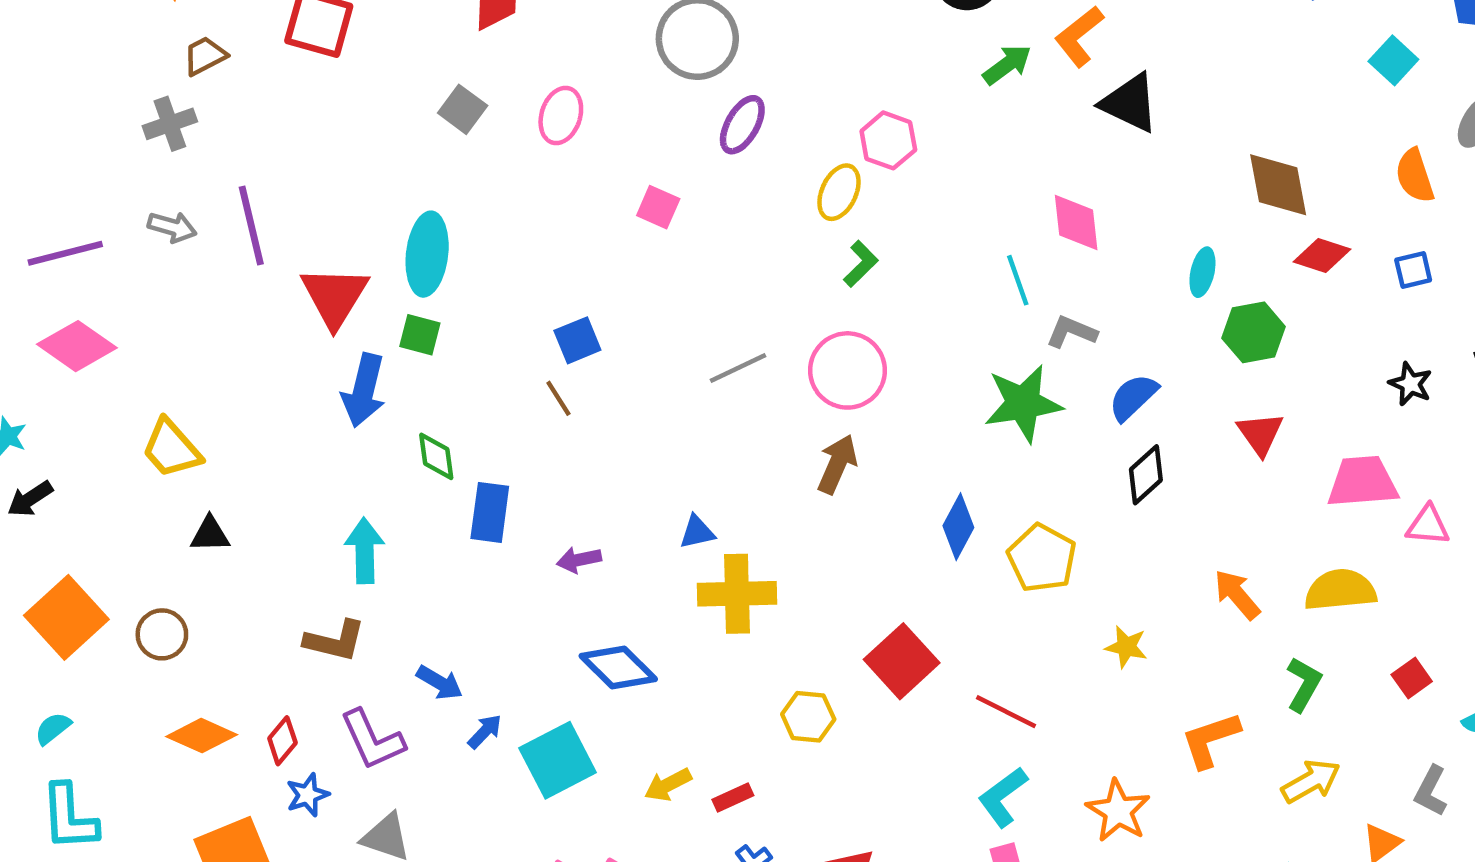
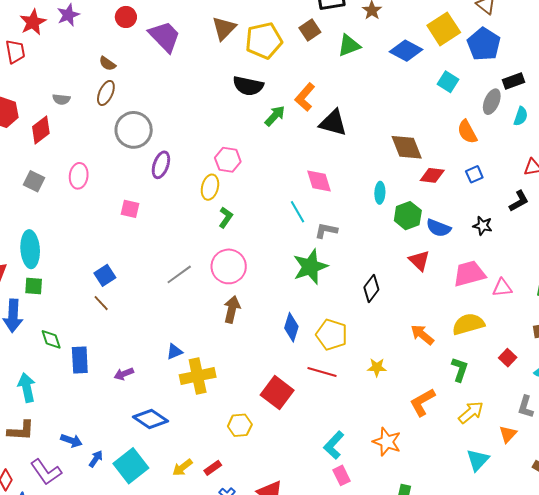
blue semicircle: (1133, 397) -> (439, 228), moved, turned -105
red line: (1006, 712) -> (322, 372), moved

